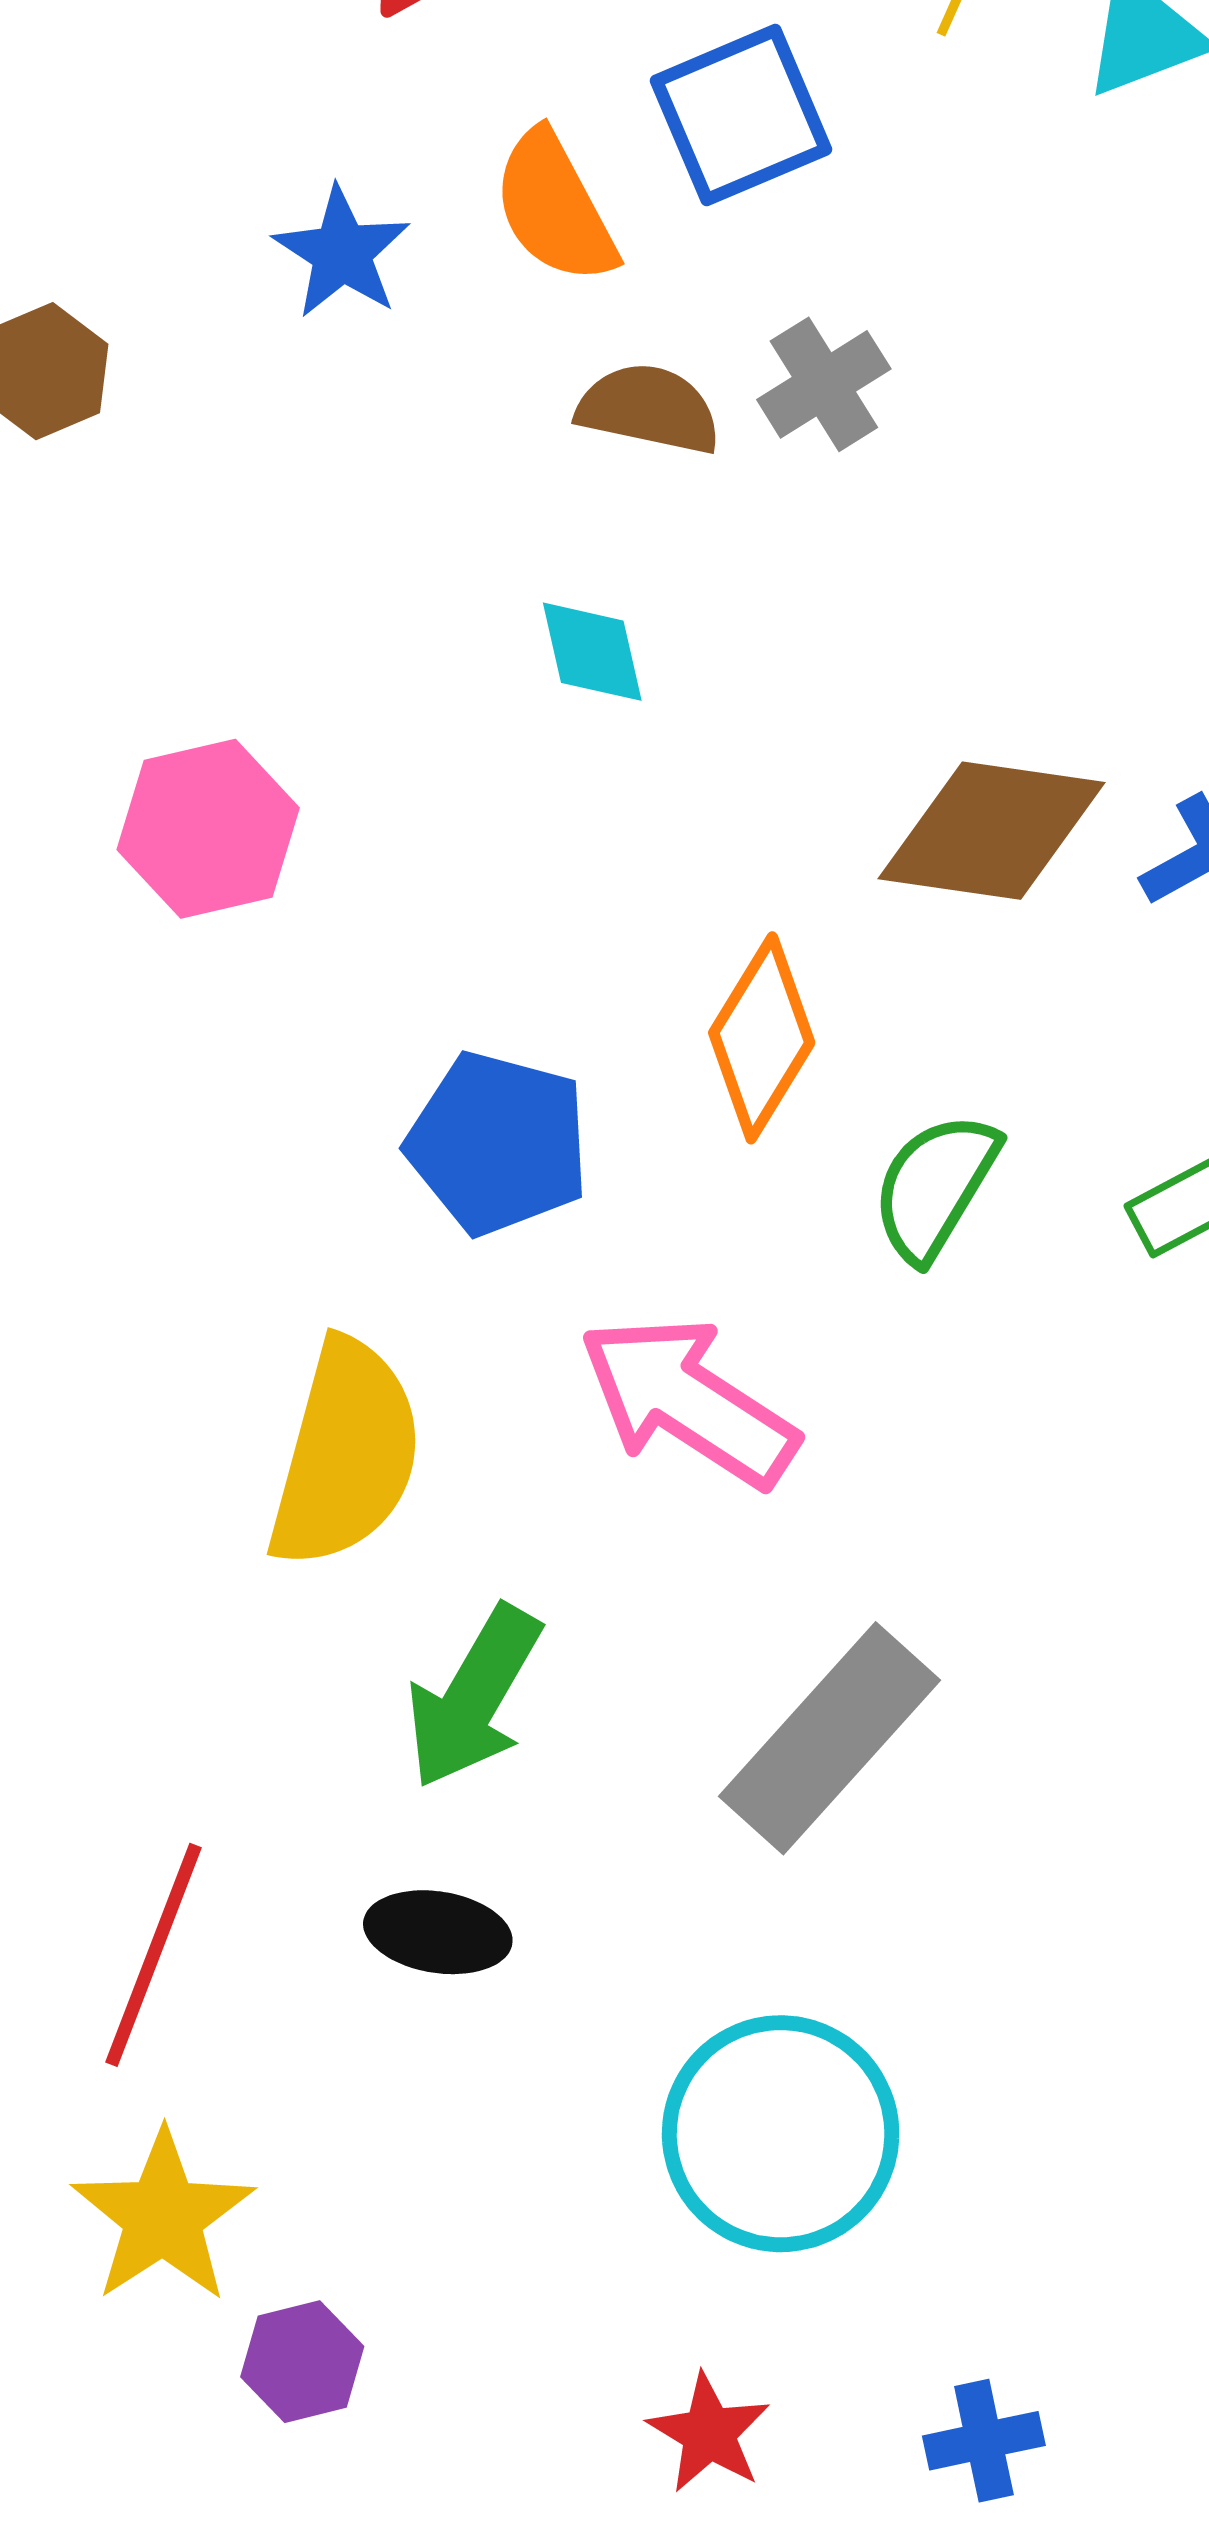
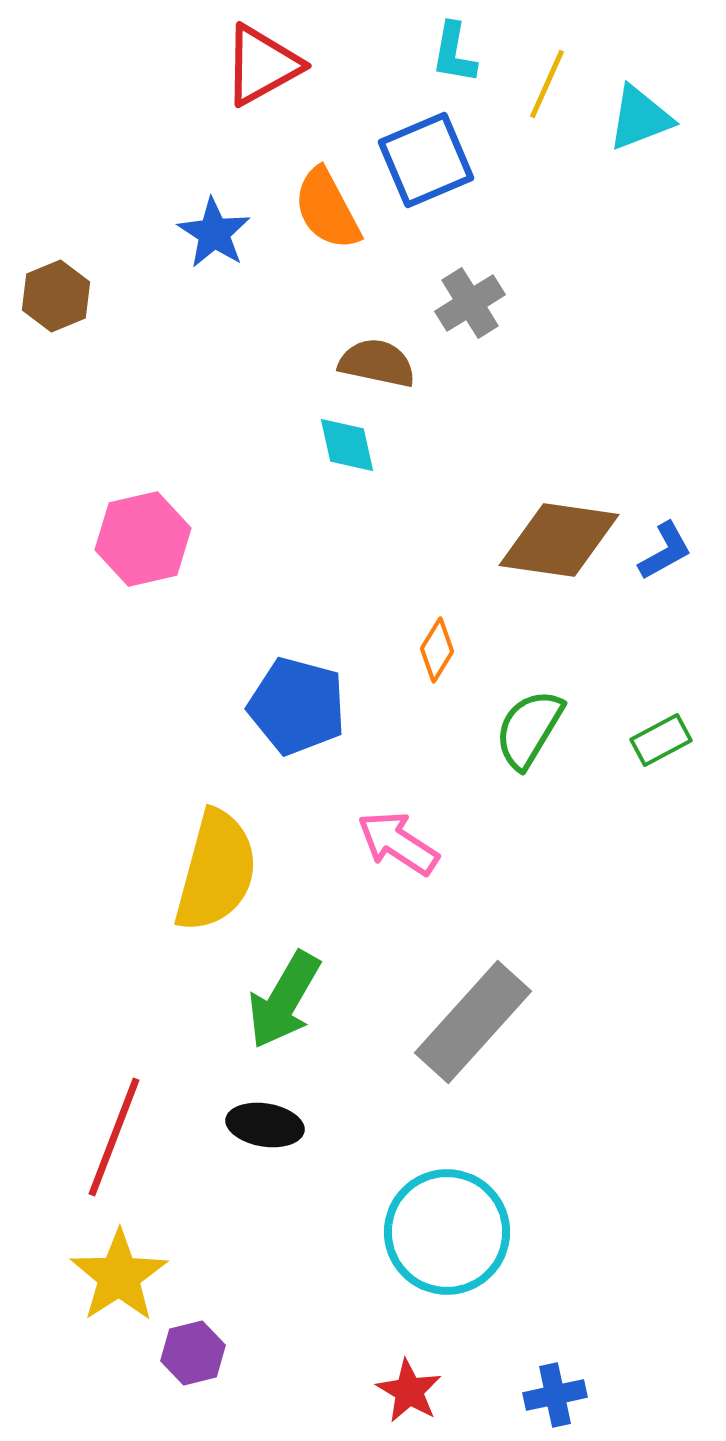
brown semicircle: (649, 409) -> (377, 363), moved
orange diamond: (762, 1038) -> (437, 650), size x0.6
pink arrow: (688, 1401) -> (398, 843), size x0.7

